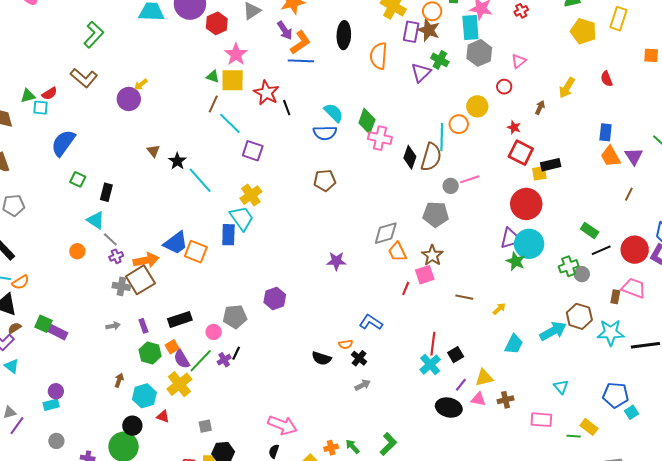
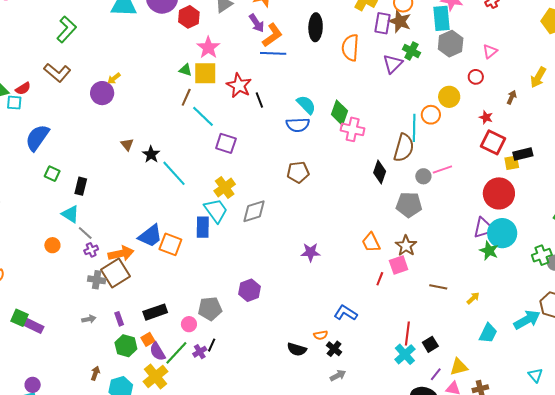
black diamond: (410, 157) -> (380, 172), moved
gray diamond: (386, 233) -> (254, 211), moved

